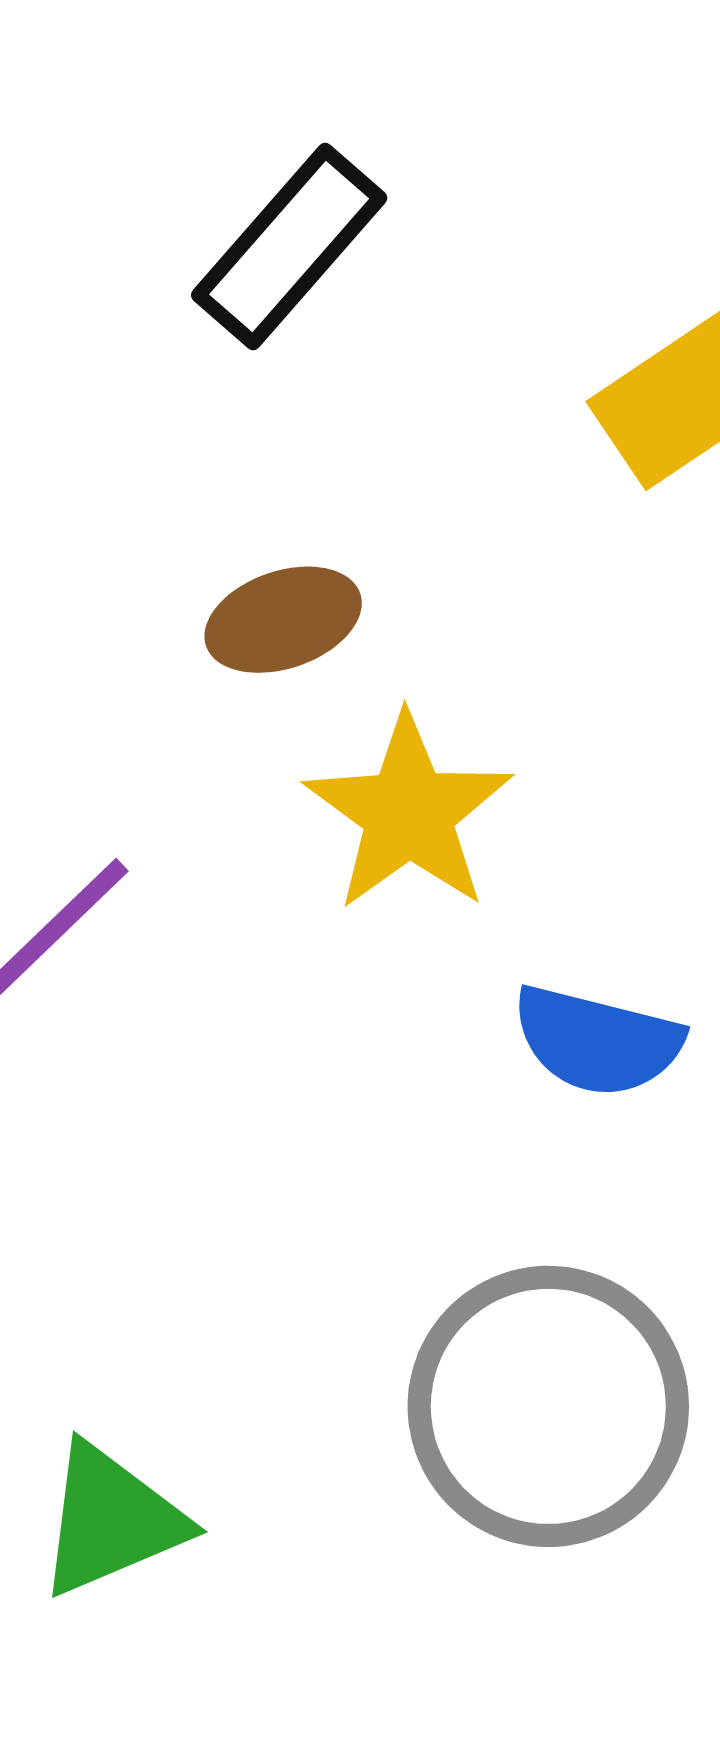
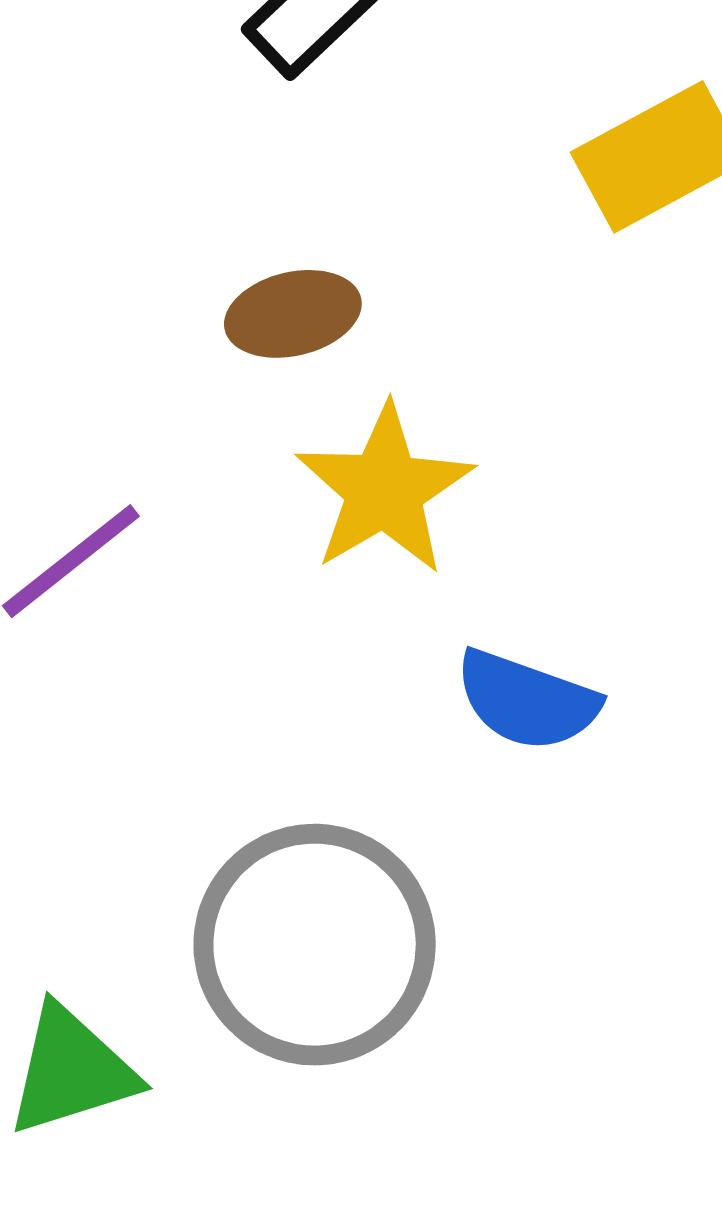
gray circle: (548, 1406) -> (315, 945), moved

